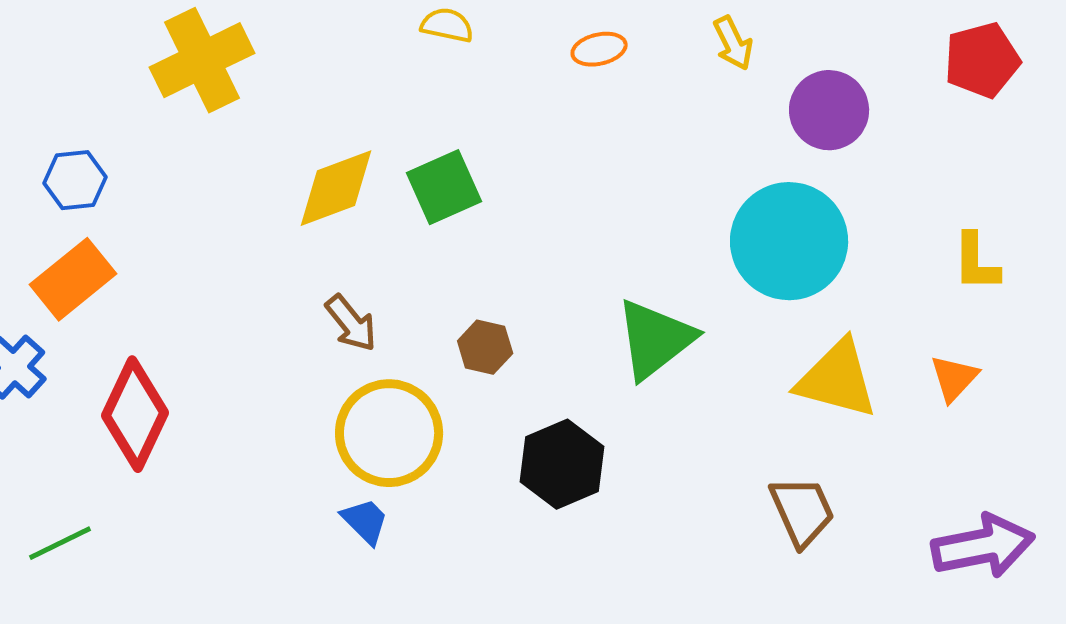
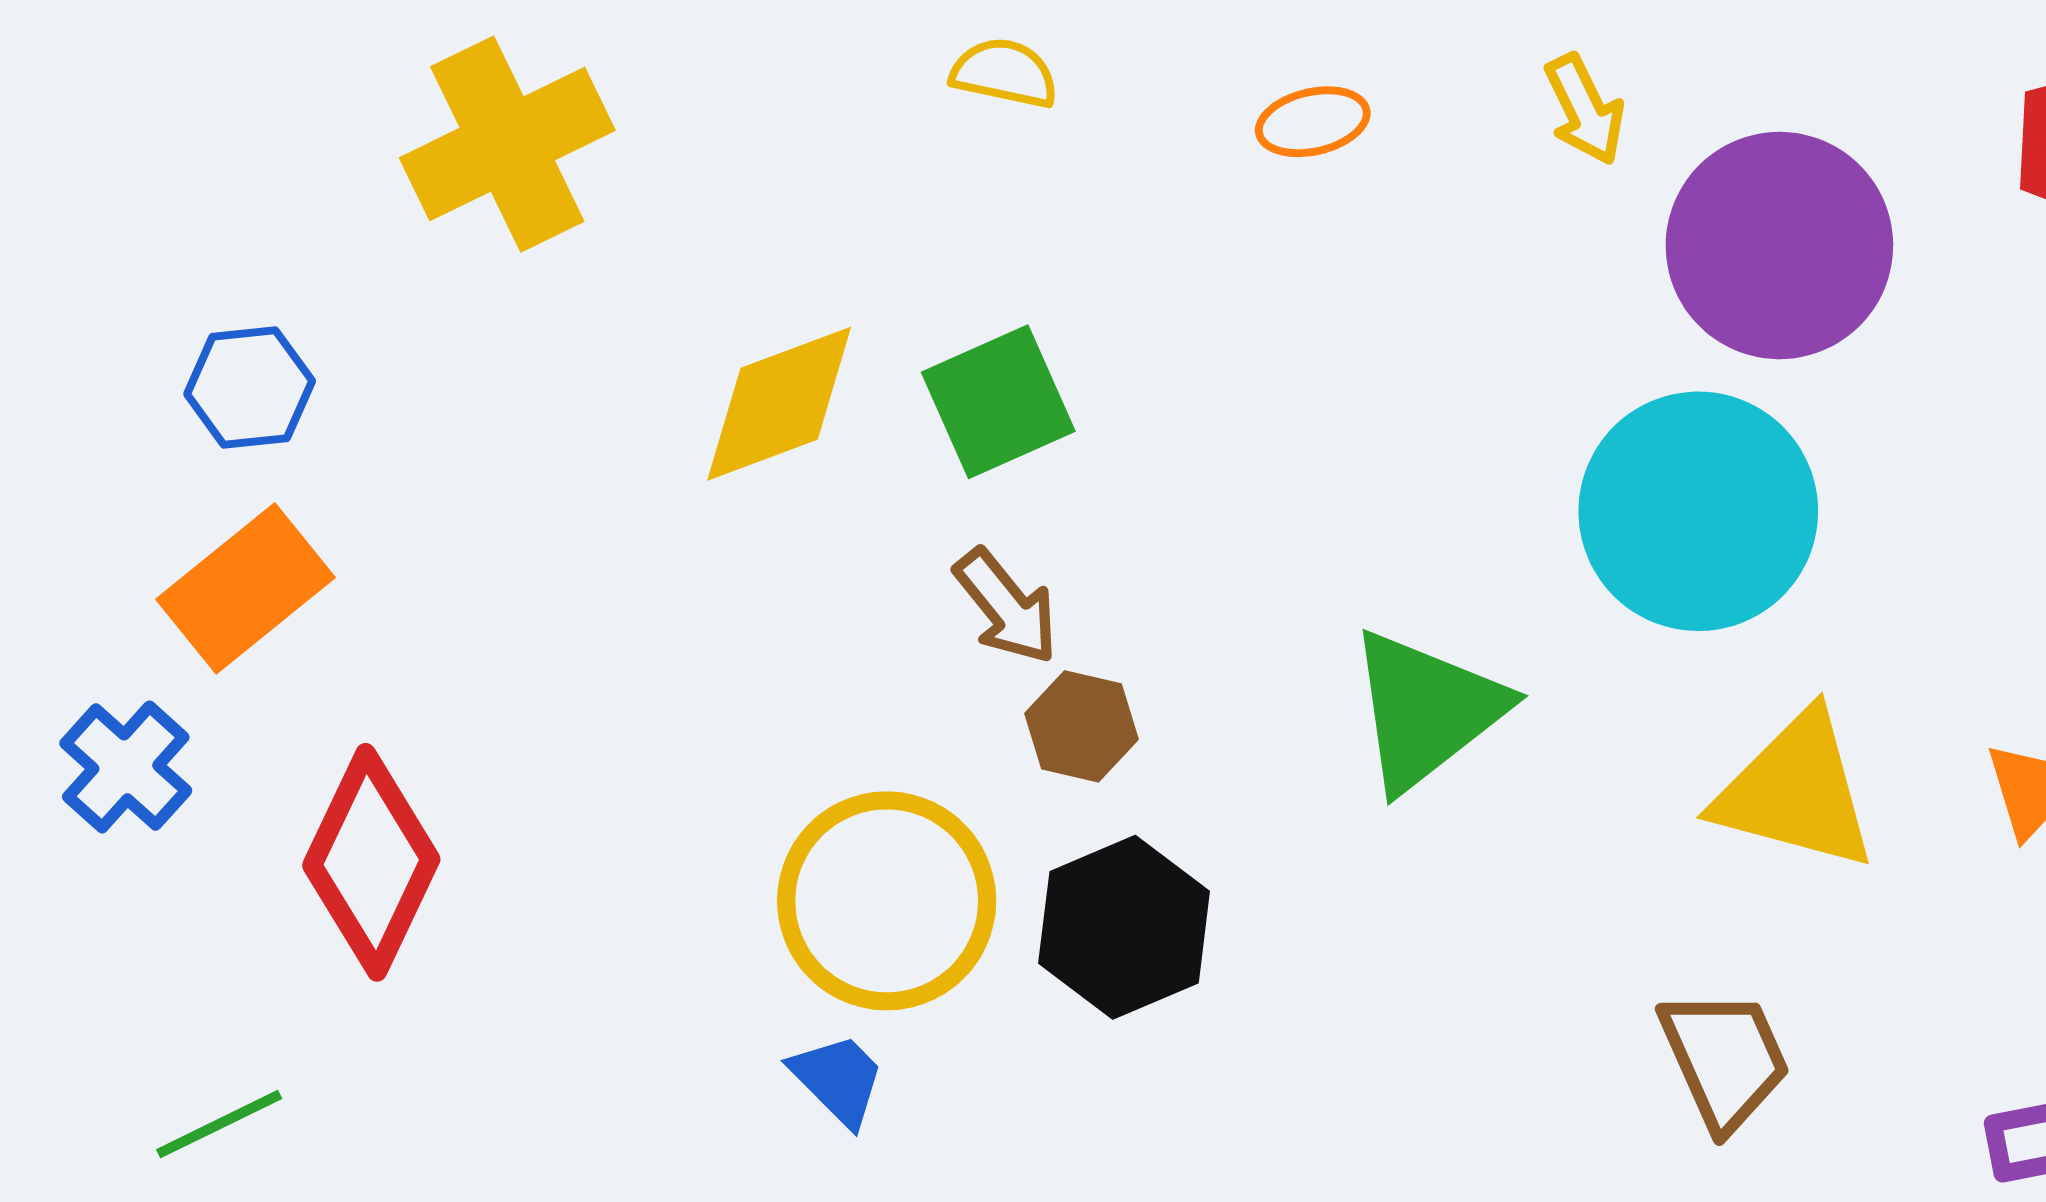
purple circle: (829, 110) -> (1779, 245), size x1.4
brown arrow: (351, 323) -> (1006, 607), moved
black hexagon: (562, 464) -> (1124, 927), moved

